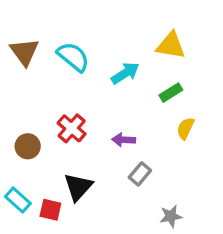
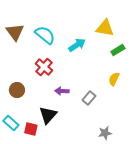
green rectangle: (171, 93) -> (118, 50), moved
red cross: (72, 128) -> (44, 67), moved
purple arrow: (124, 140) -> (62, 91), moved
gray rectangle: (140, 174) -> (89, 98), moved

